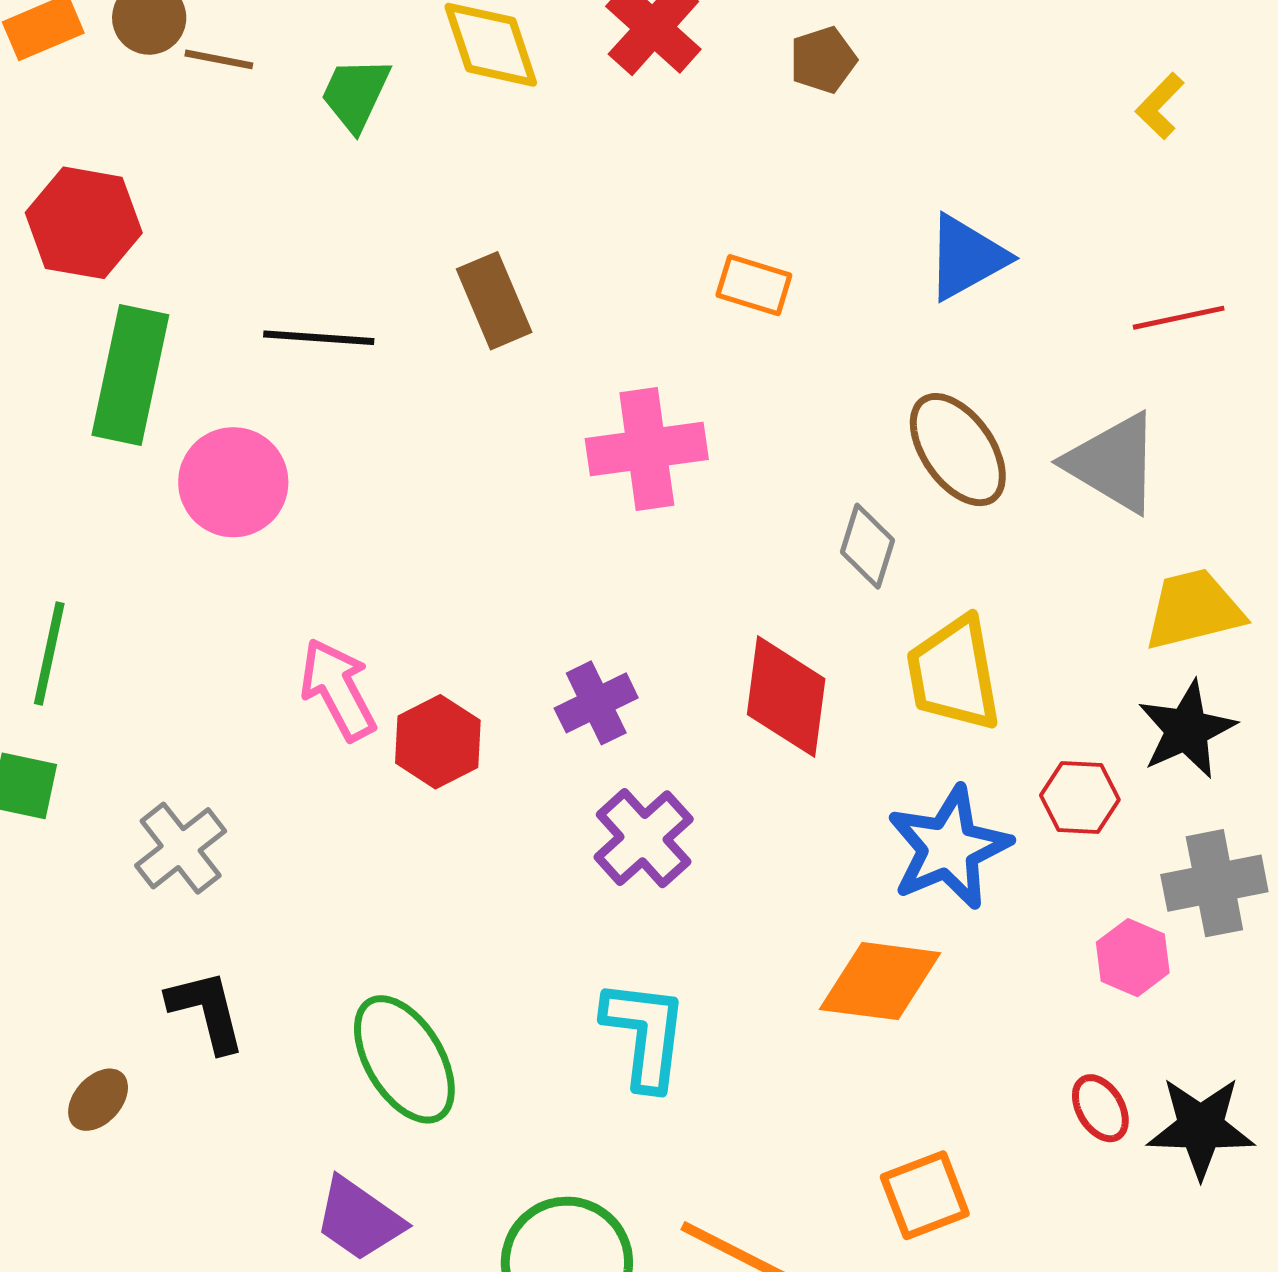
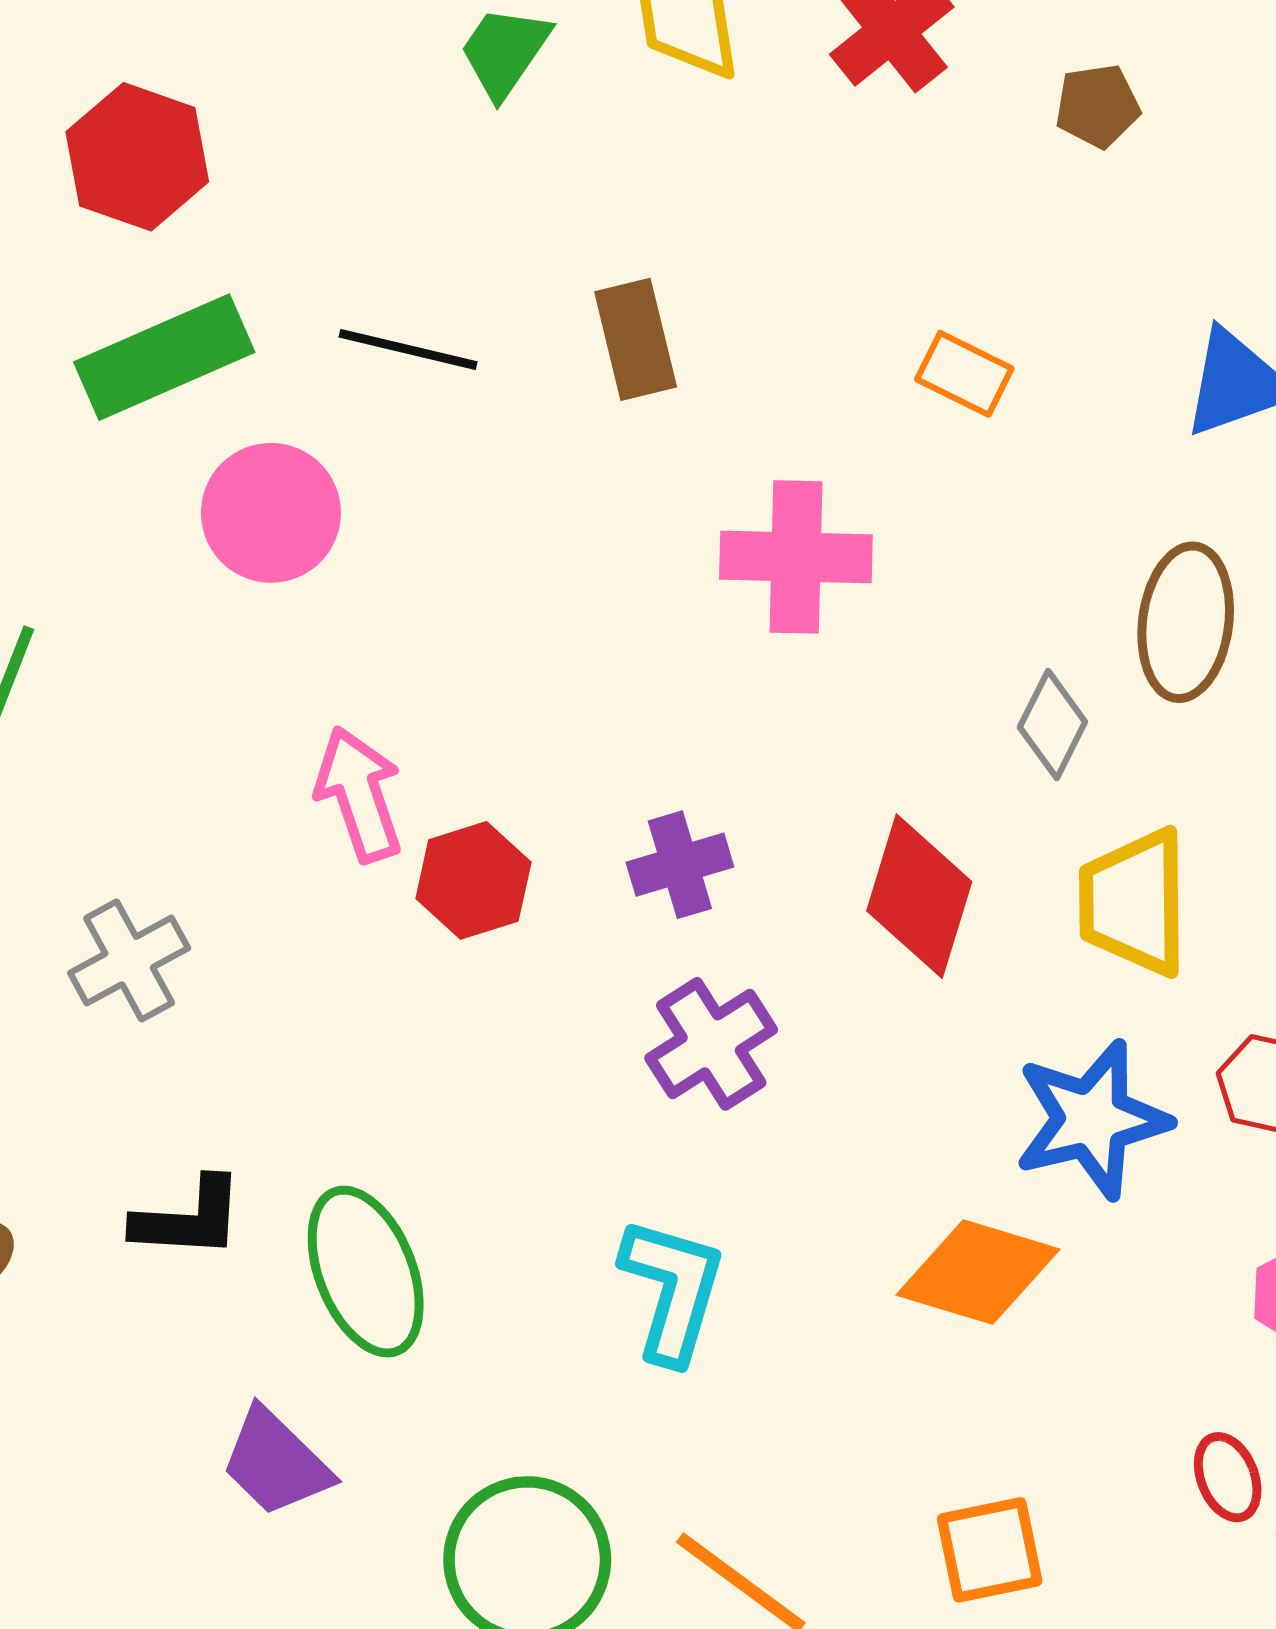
green rectangle: (130, 375) -> (164, 357), turned 45
brown ellipse: (958, 450) -> (1186, 622), turned 33
black L-shape: (207, 1011) -> (189, 1218), moved, turned 98

